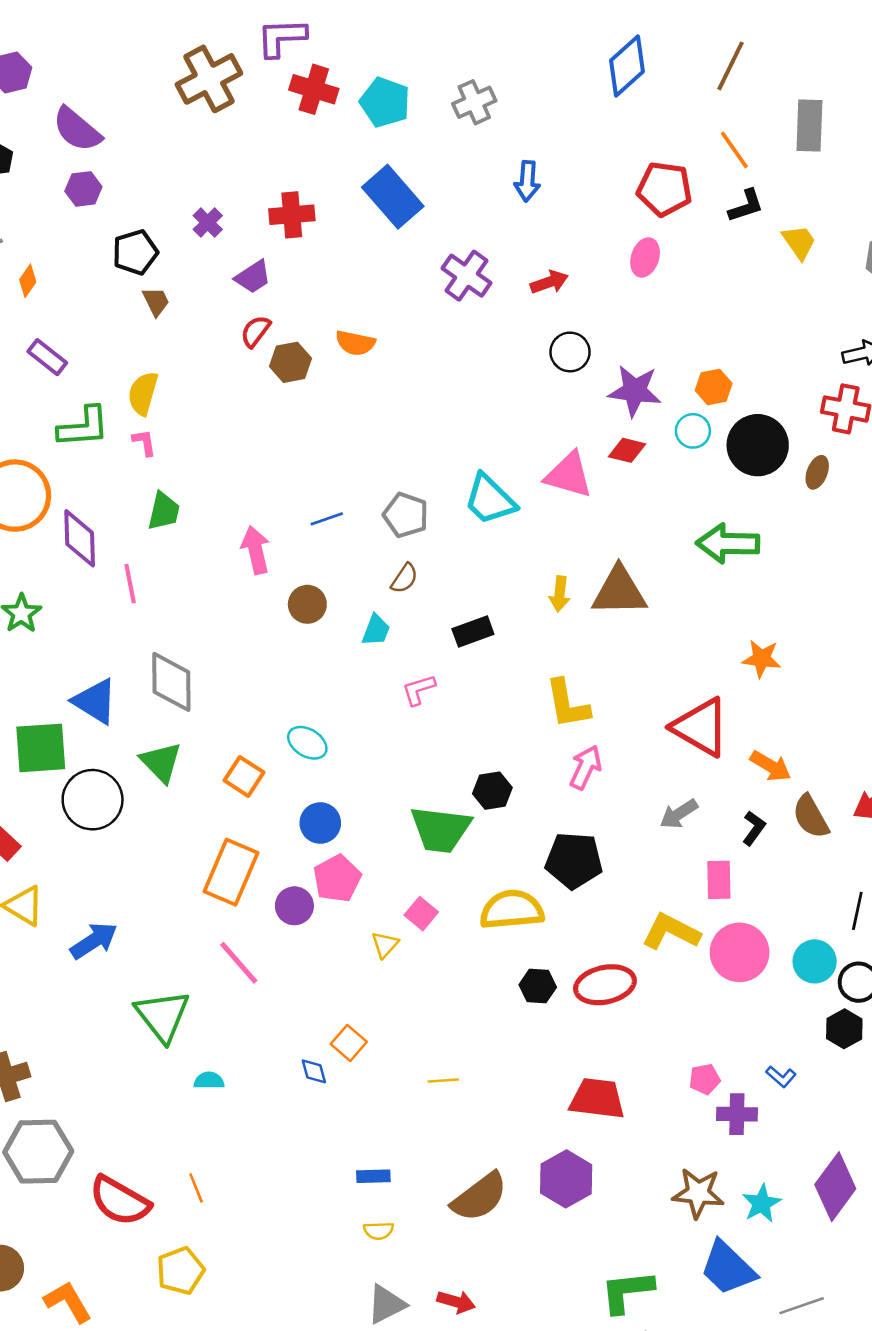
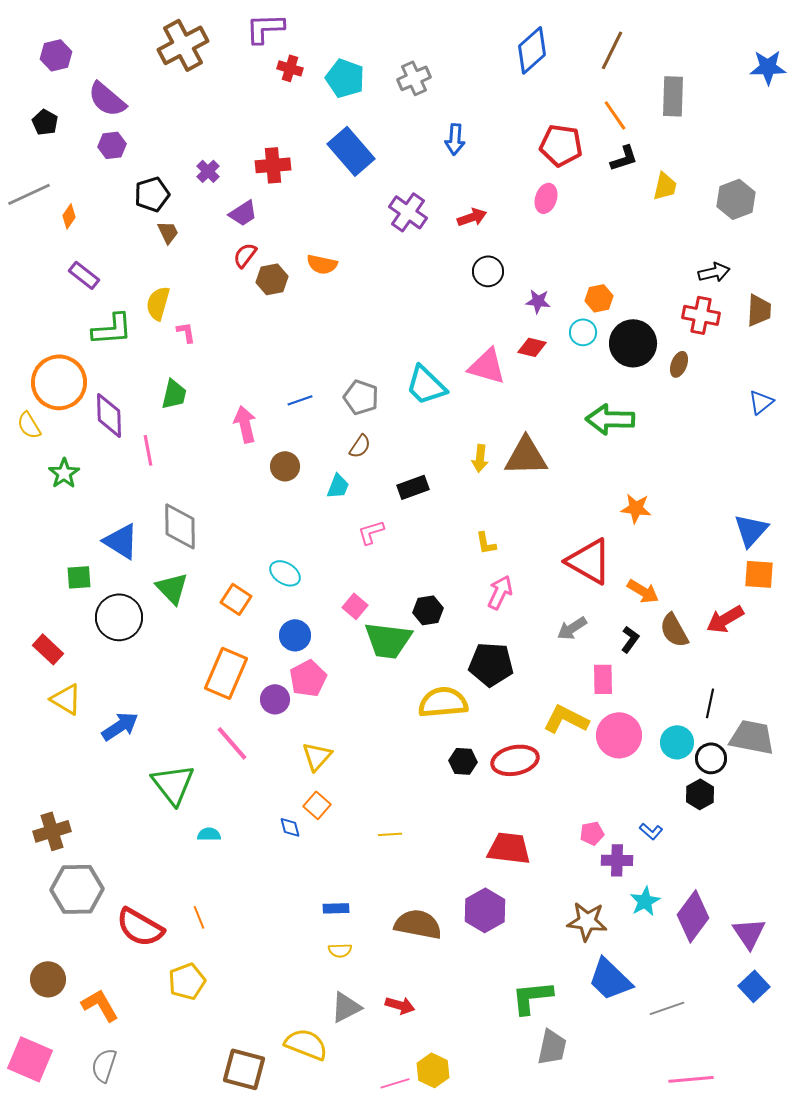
brown cross: (209, 79) -> (183, 45), moved
red cross: (314, 89) -> (290, 68), size x0.7
yellow trapezoid: (799, 242) -> (665, 186), turned 48
purple star: (635, 391) -> (538, 301), size x0.6
pink L-shape: (144, 443) -> (186, 332), moved
yellow L-shape: (567, 704) -> (486, 543), size x0.6
green square: (41, 748) -> (79, 577), size x0.6
pink square: (421, 914) -> (355, 606), moved
yellow triangle: (385, 945) -> (317, 756), moved, size x1.4
brown semicircle: (479, 1197) -> (418, 924), turned -132
cyan star: (762, 1203) -> (645, 901), moved

